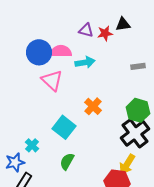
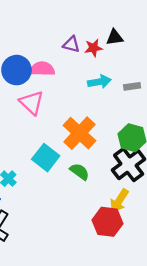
cyan arrow: (85, 62) -> (99, 82), moved
orange cross: (93, 106) -> (80, 133), size x1.6
green semicircle: (67, 161) -> (80, 172), moved, turned 96

